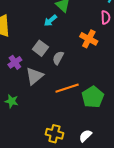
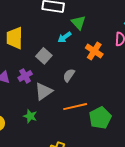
orange cross: (89, 39) -> (94, 51), moved
gray square: (40, 48) -> (44, 56), moved
green star: (12, 101) -> (30, 116), moved

